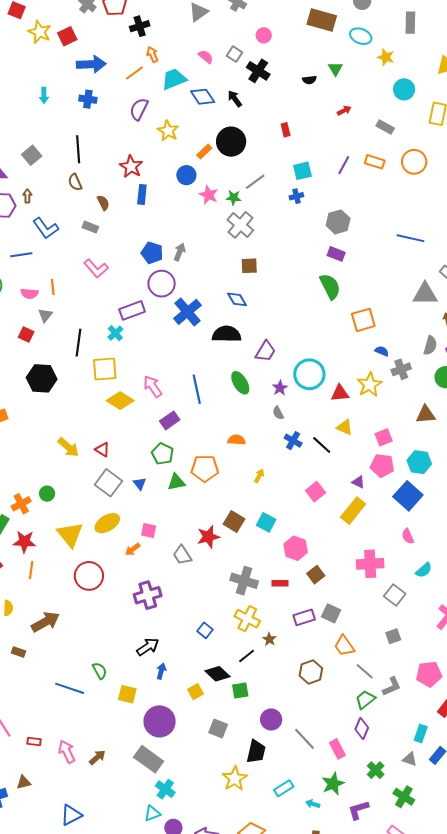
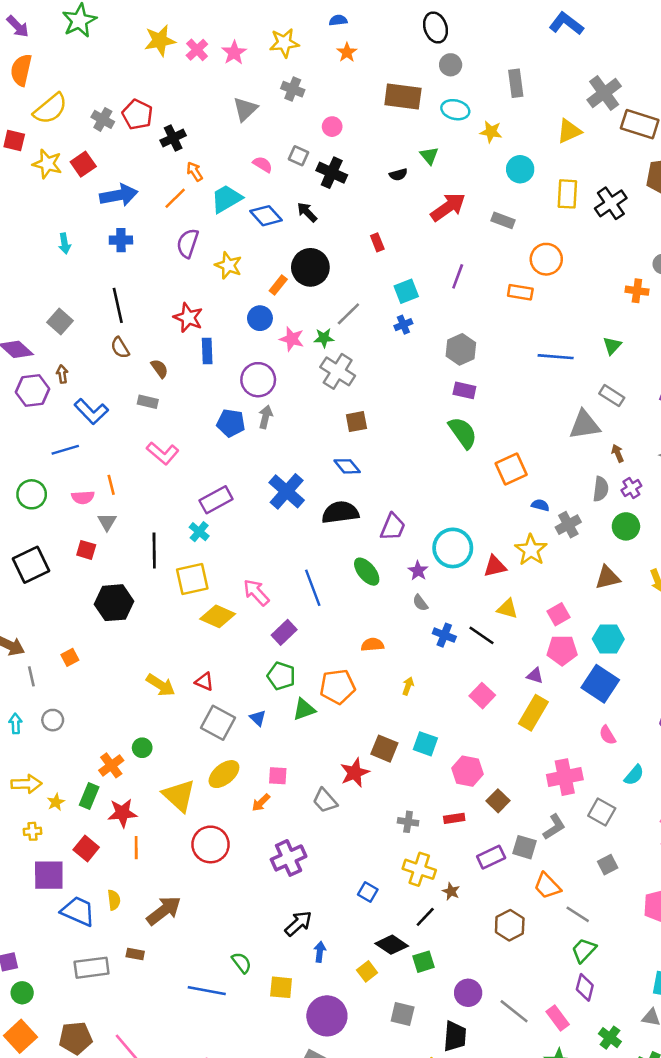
red arrow: (344, 110) -> (448, 207), size x2.0
orange rectangle: (375, 162) -> (520, 292), moved
purple circle: (162, 284) -> (258, 380), moved
gray cross: (244, 581) -> (408, 822), size x0.6
gray L-shape: (392, 687) -> (554, 827), moved

